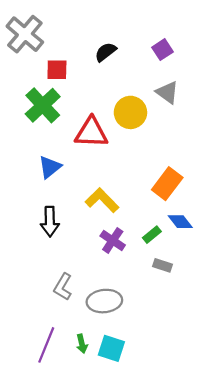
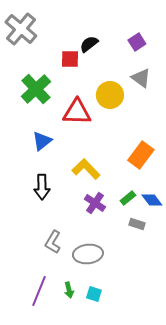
red square: (57, 70) -> (70, 59), moved
blue diamond: (180, 222) -> (152, 200), moved
cyan square: (111, 348) -> (94, 294), size x0.7

